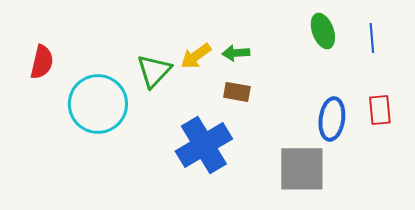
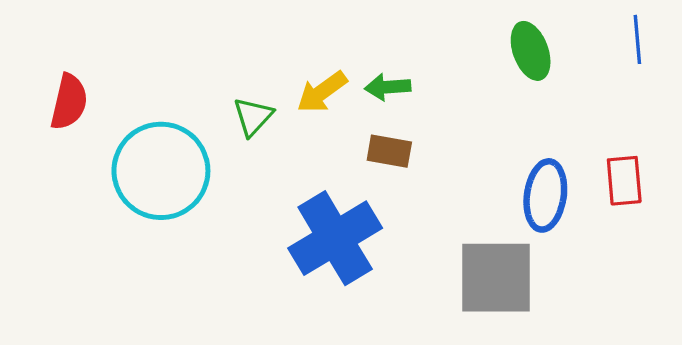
blue line: (372, 38) -> (637, 39), moved
green triangle: (154, 71) -> (253, 117), size x0.7

